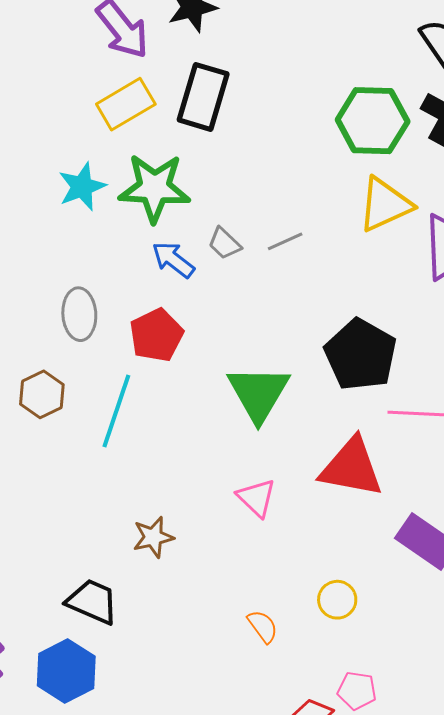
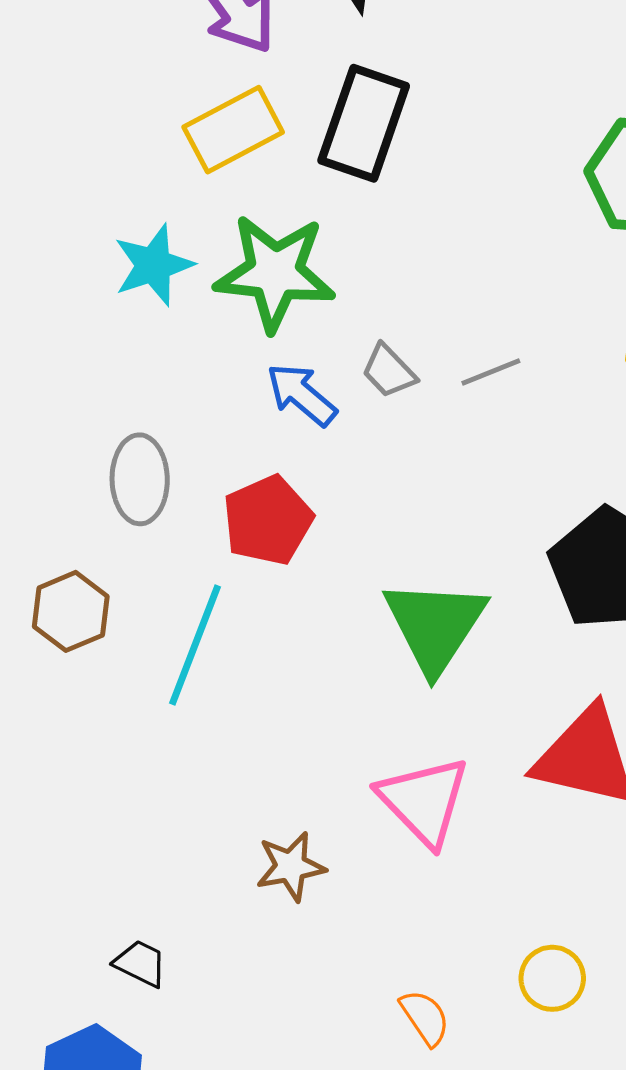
pink triangle: (256, 498) -> (424, 801), size x1.4
brown star: (153, 537) -> (291, 867), moved
black trapezoid: (92, 602) -> (141, 963), size x0.6

